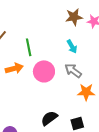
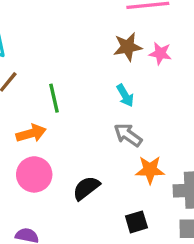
pink circle: (44, 71) -> (34, 174), moved
black semicircle: (49, 118) -> (86, 188), moved

